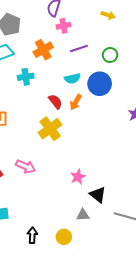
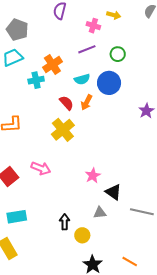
pink cross: (63, 26) -> (93, 26), moved, turned 32
orange cross: (43, 50) -> (52, 65), moved
black arrow: (32, 235) -> (65, 222), moved

